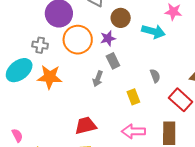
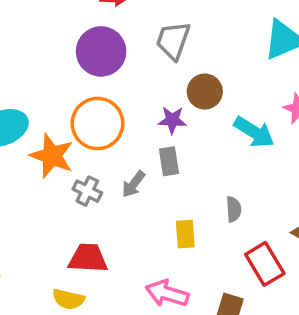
orange circle: (78, 40) -> (98, 123), moved
gray cross: (40, 45) -> (87, 191), moved

